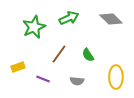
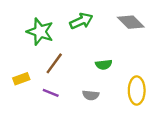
green star: (34, 27) -> (40, 32), turned -30
brown line: (59, 54) -> (54, 63), moved
green semicircle: (88, 55) -> (104, 65), turned -64

